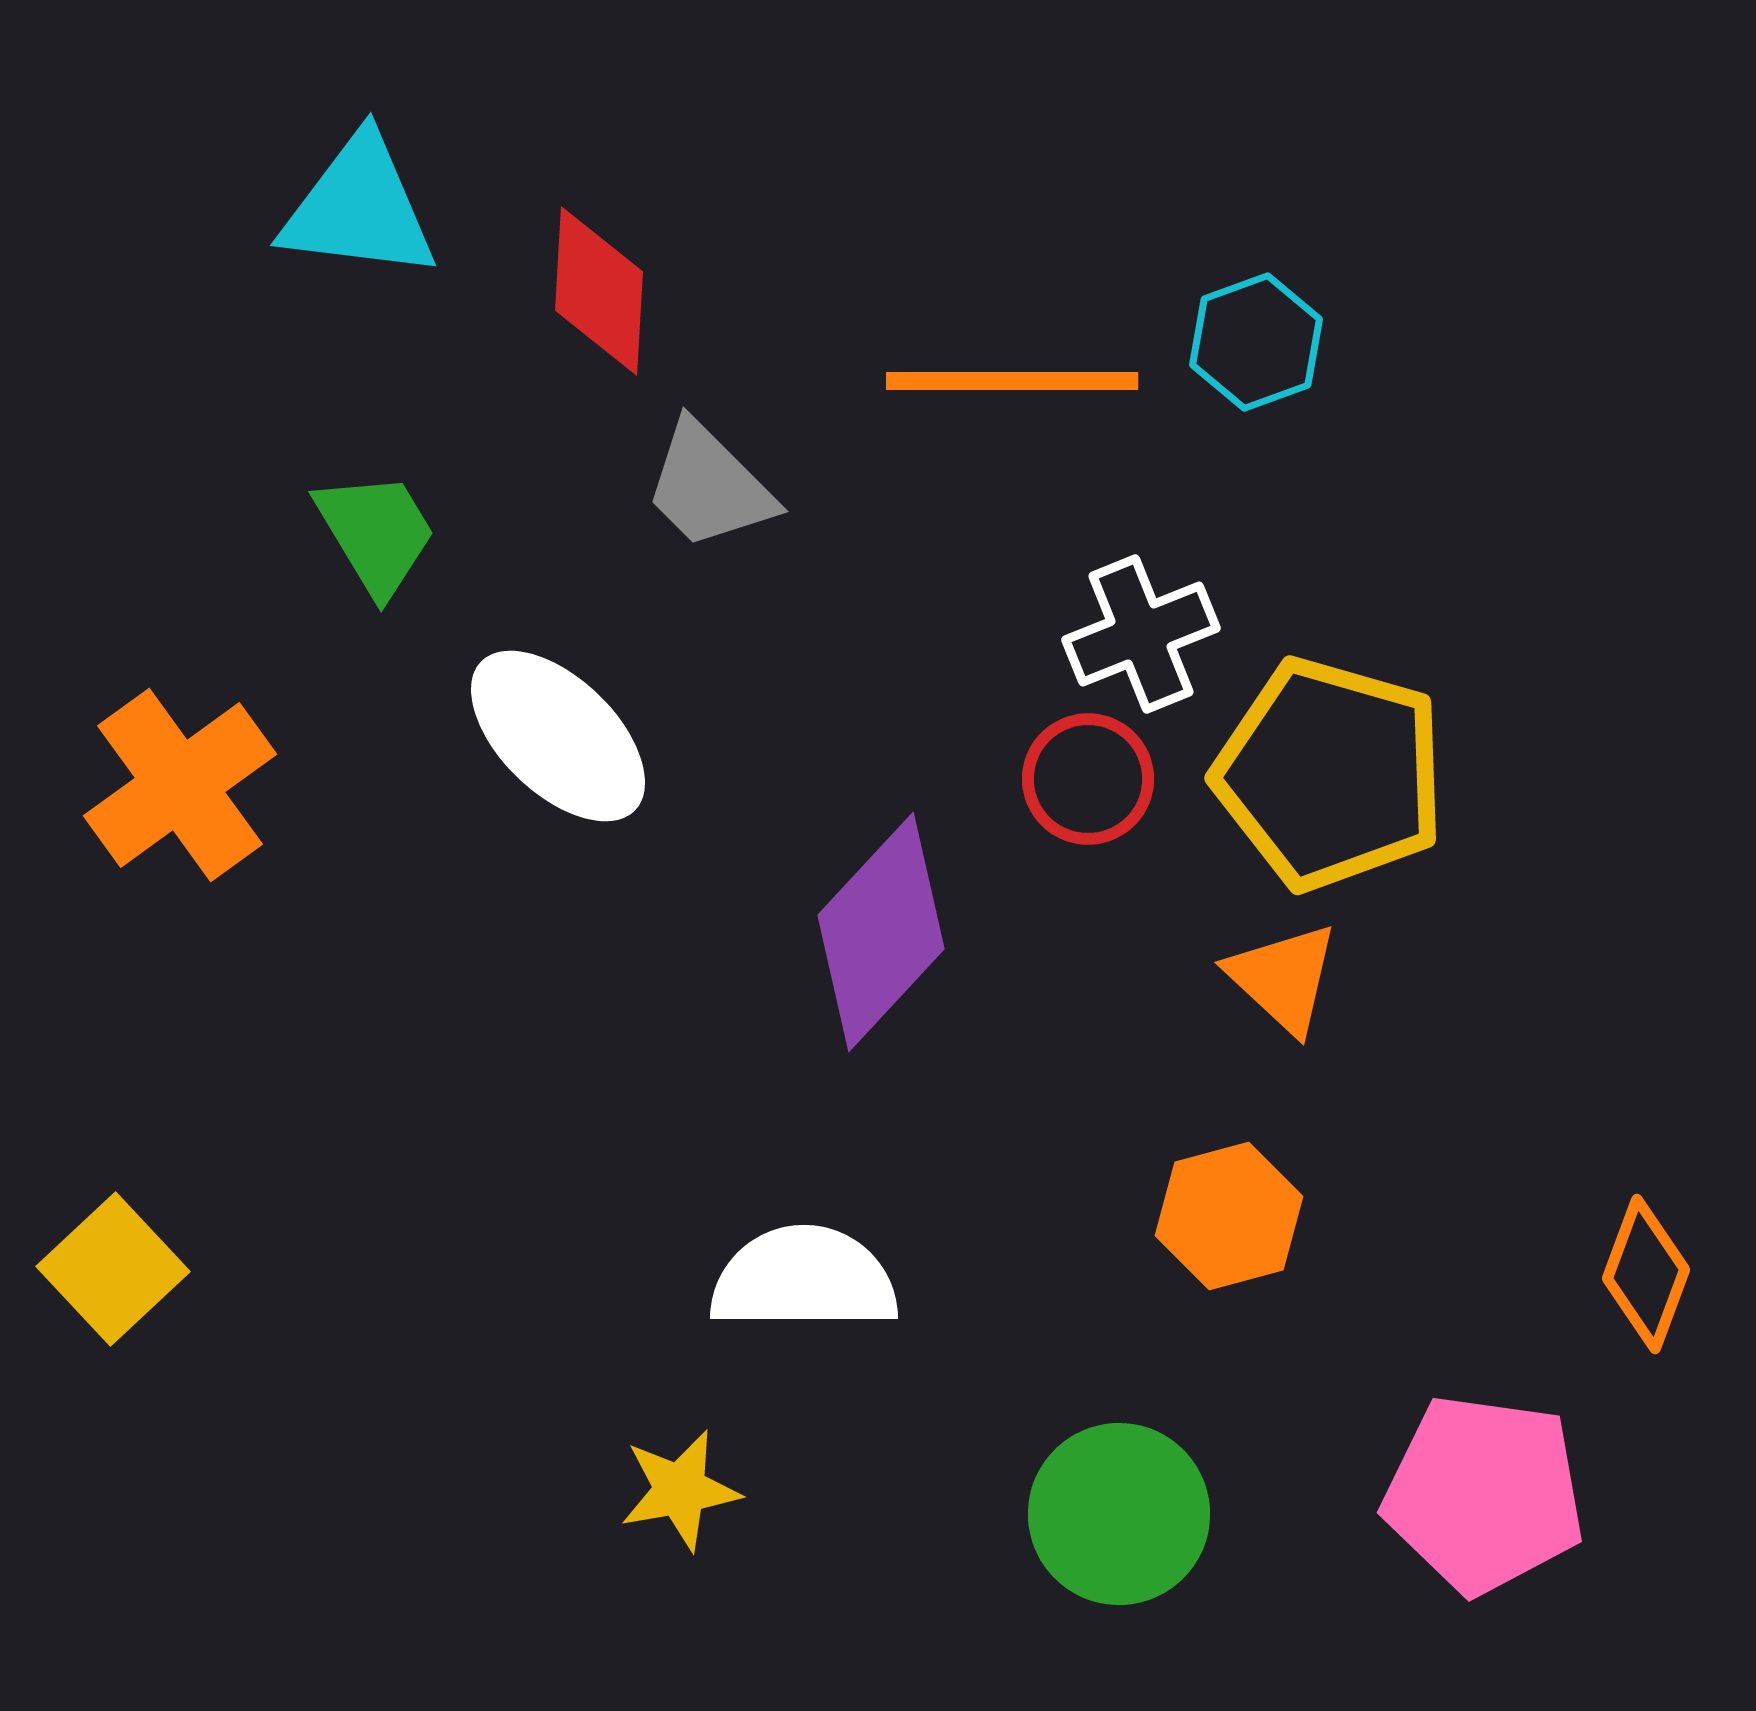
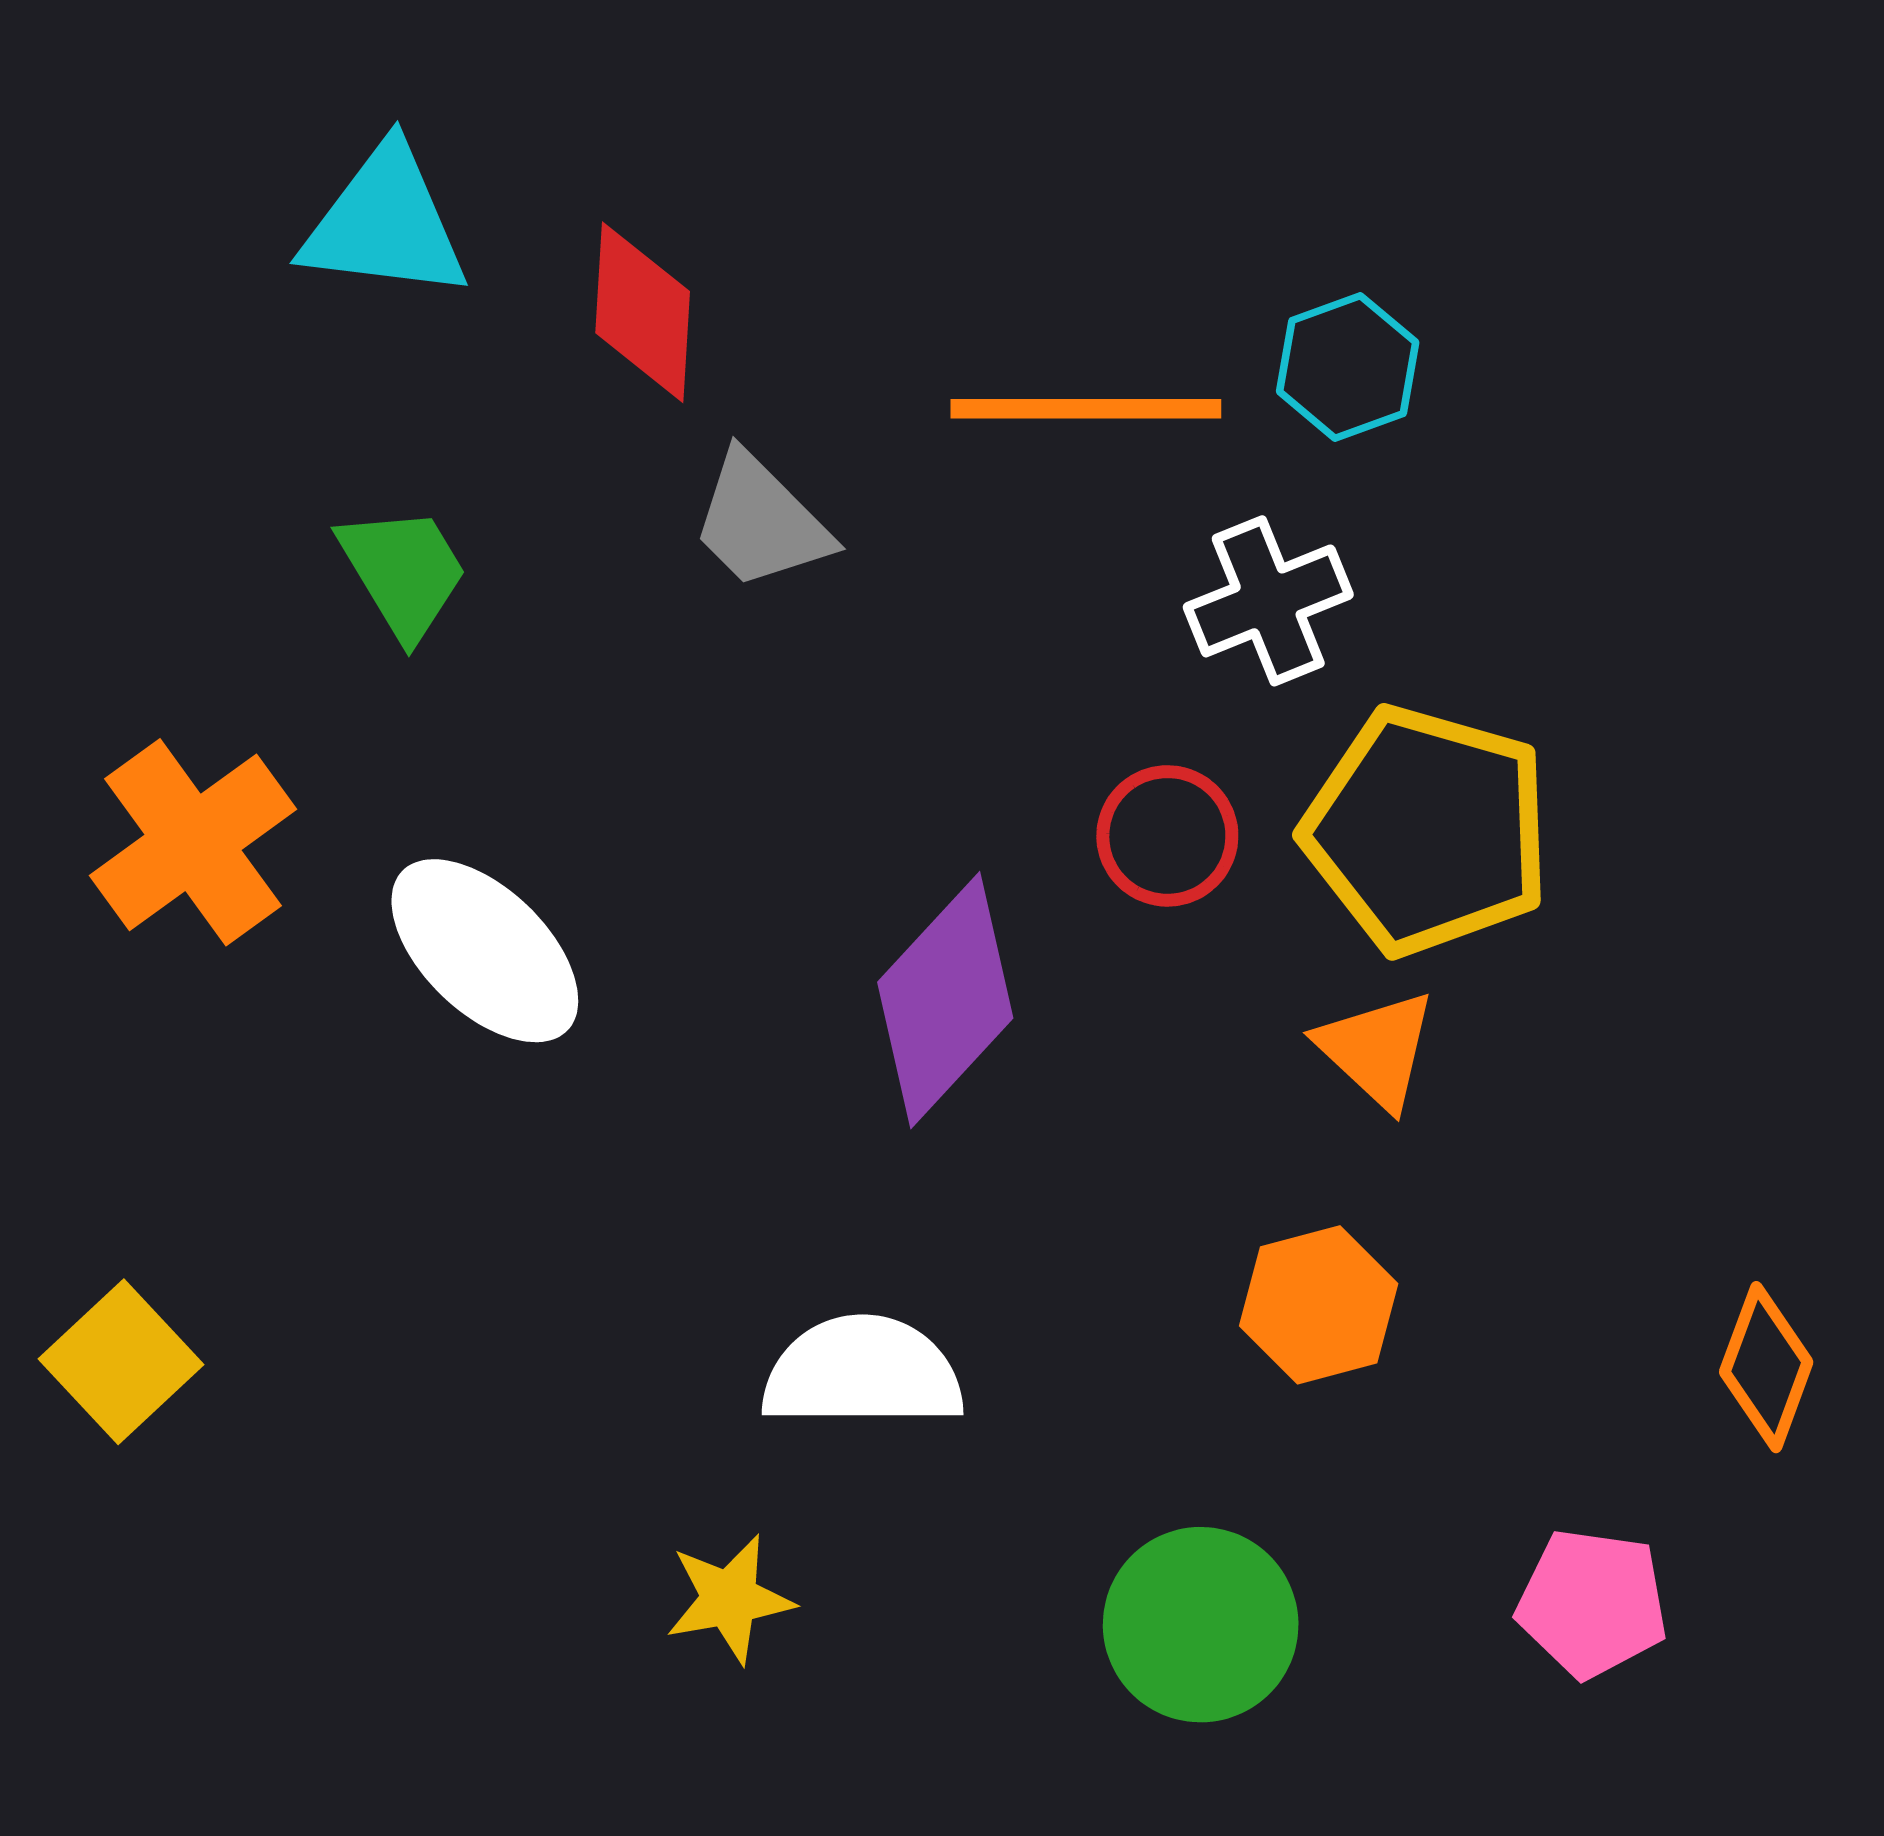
white cross: (1141, 634) -> (1268, 601), moved
white ellipse: (558, 736) -> (485, 951), moved
pink pentagon: (1484, 1494) -> (1592, 1603), size x0.7

